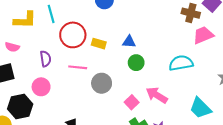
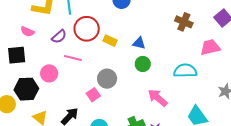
brown cross: (191, 13) -> (184, 22), moved
purple semicircle: (45, 59) -> (59, 37), moved, turned 49
pink line: (78, 67) -> (73, 58), moved
pink square: (132, 102) -> (93, 95), moved

